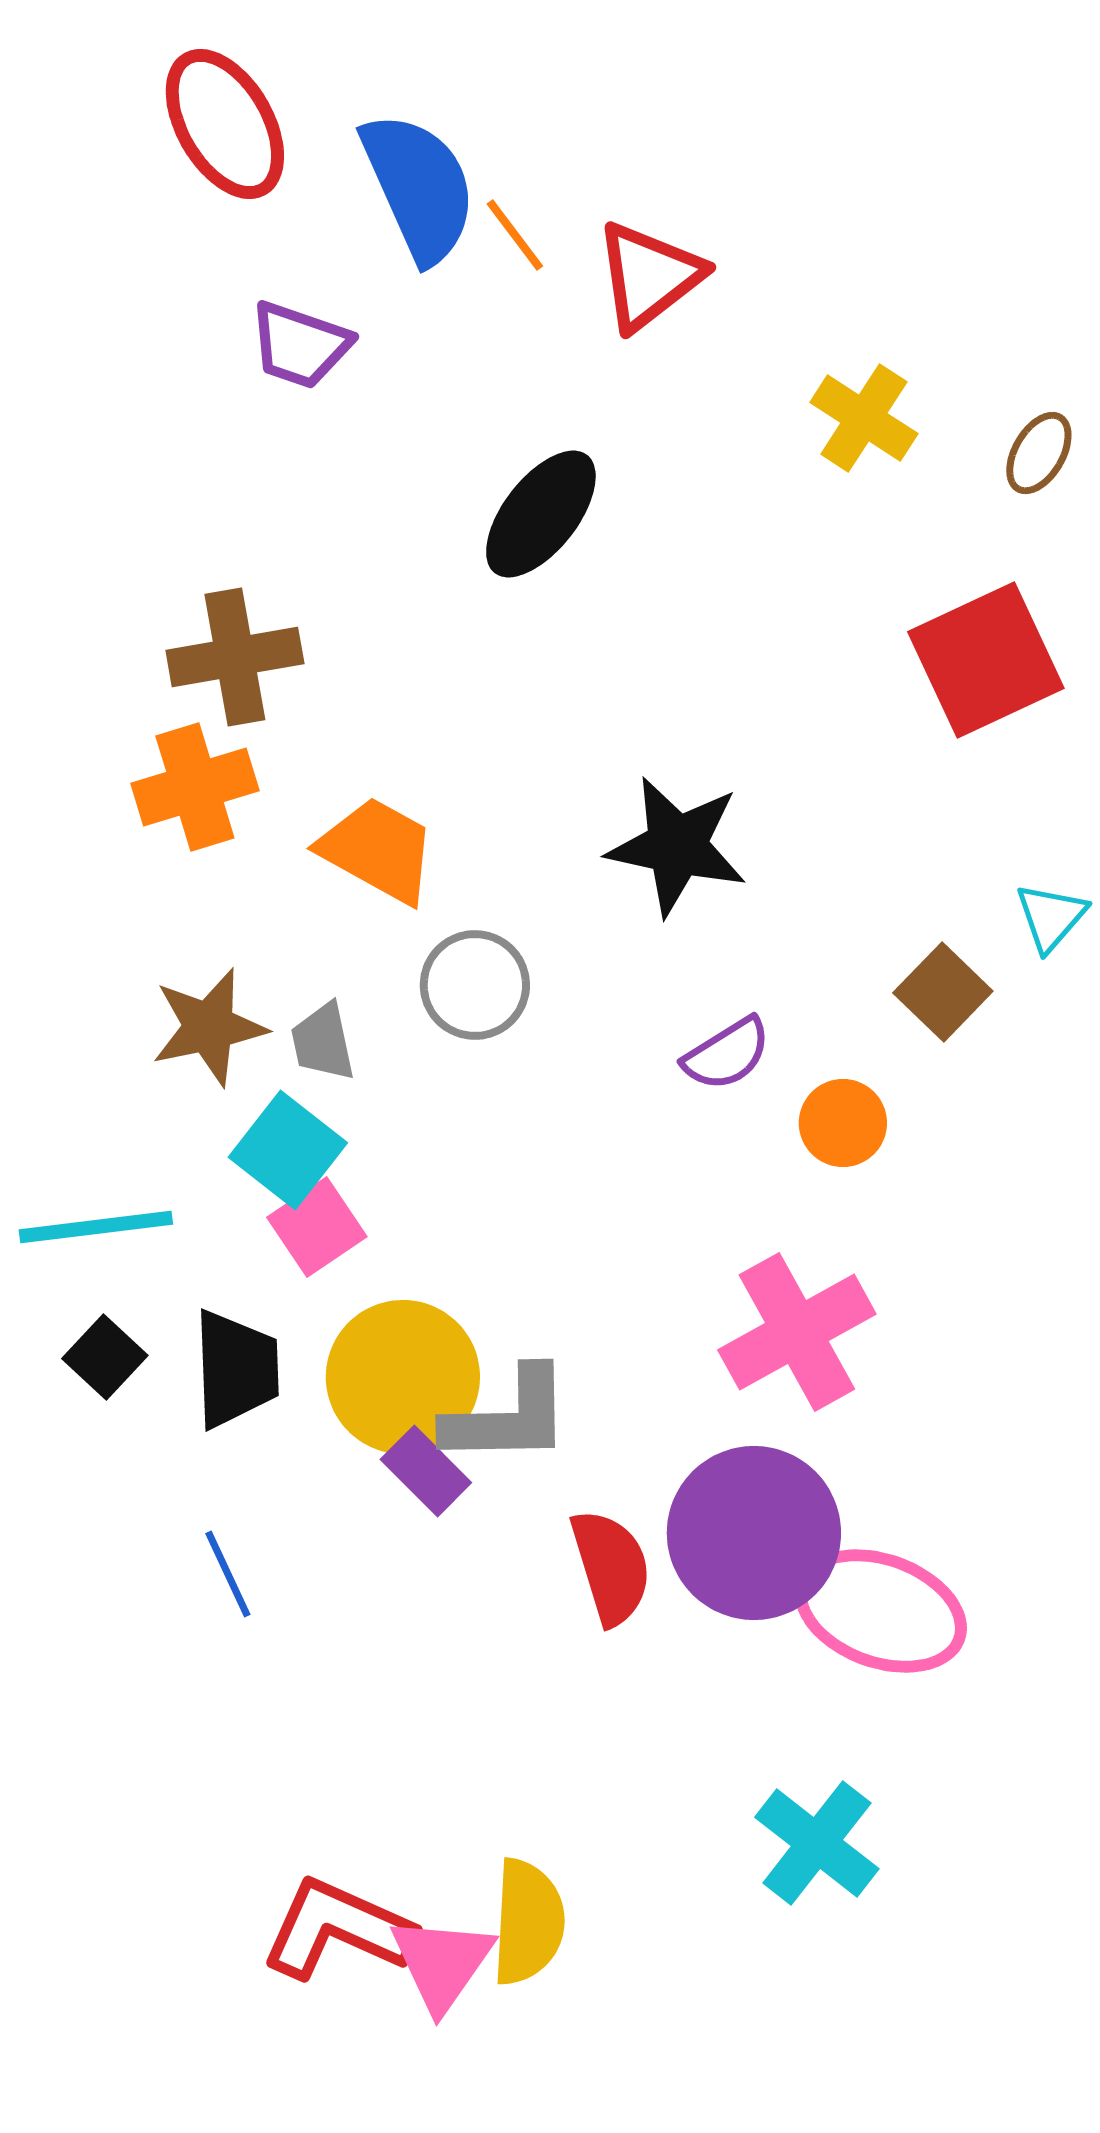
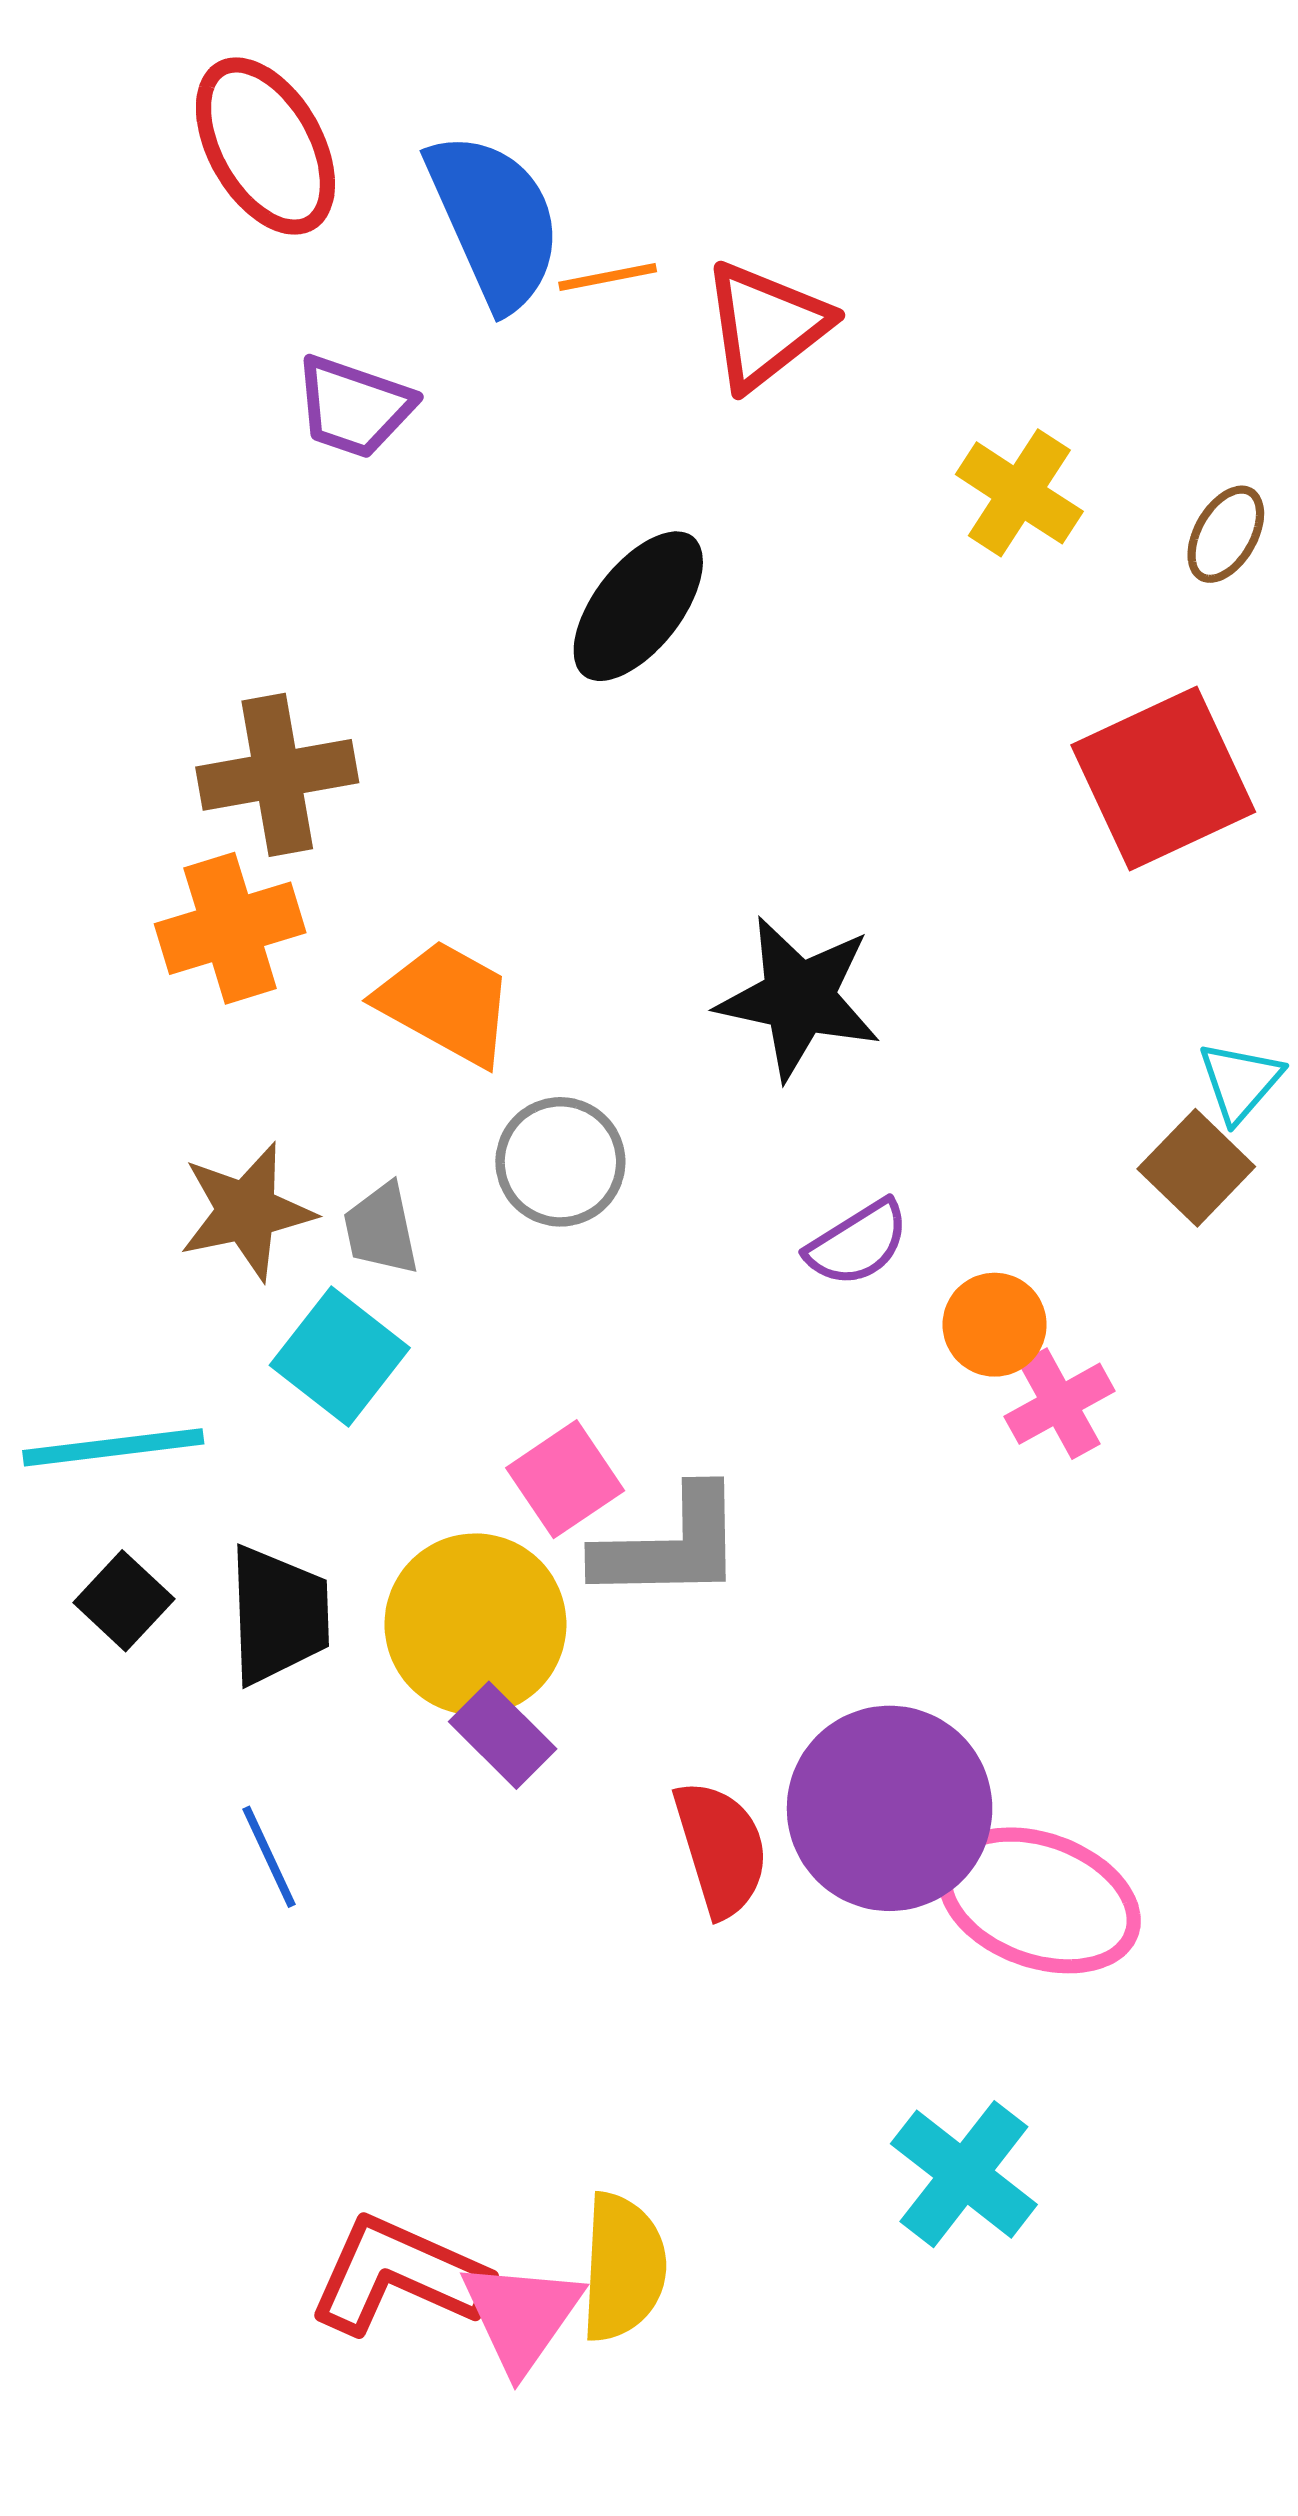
orange line: (515, 235) -> (608, 277), turned -64
brown square: (943, 992) -> (1196, 1168), moved
pink square: (317, 1227) -> (565, 1479), moved
pink cross: (797, 1332) -> (1059, 1404), moved, size x0.6
gray L-shape: (508, 1417) -> (670, 1545), moved

